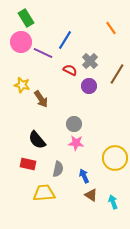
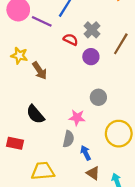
gray circle: (74, 124) -> (98, 97), moved
red rectangle: (28, 164) -> (15, 143), moved
gray semicircle: (58, 169) -> (68, 139), moved

